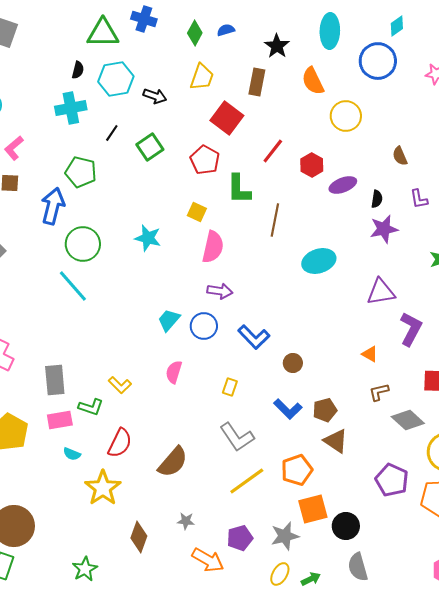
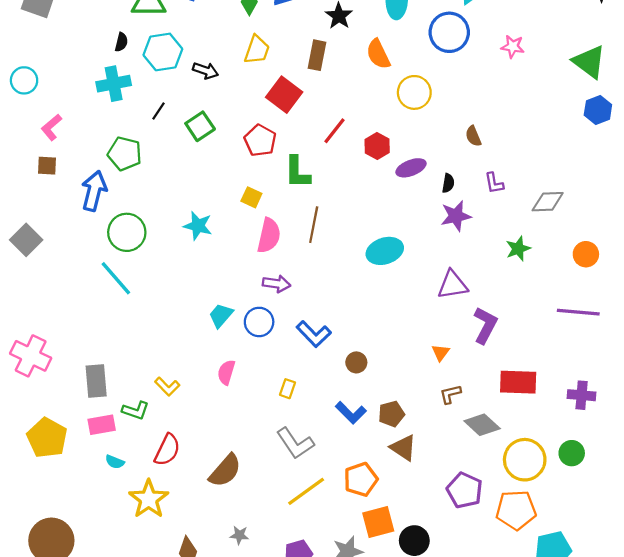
brown line: (275, 220) -> (314, 225), moved
orange triangle: (370, 354) -> (441, 353), turned 36

